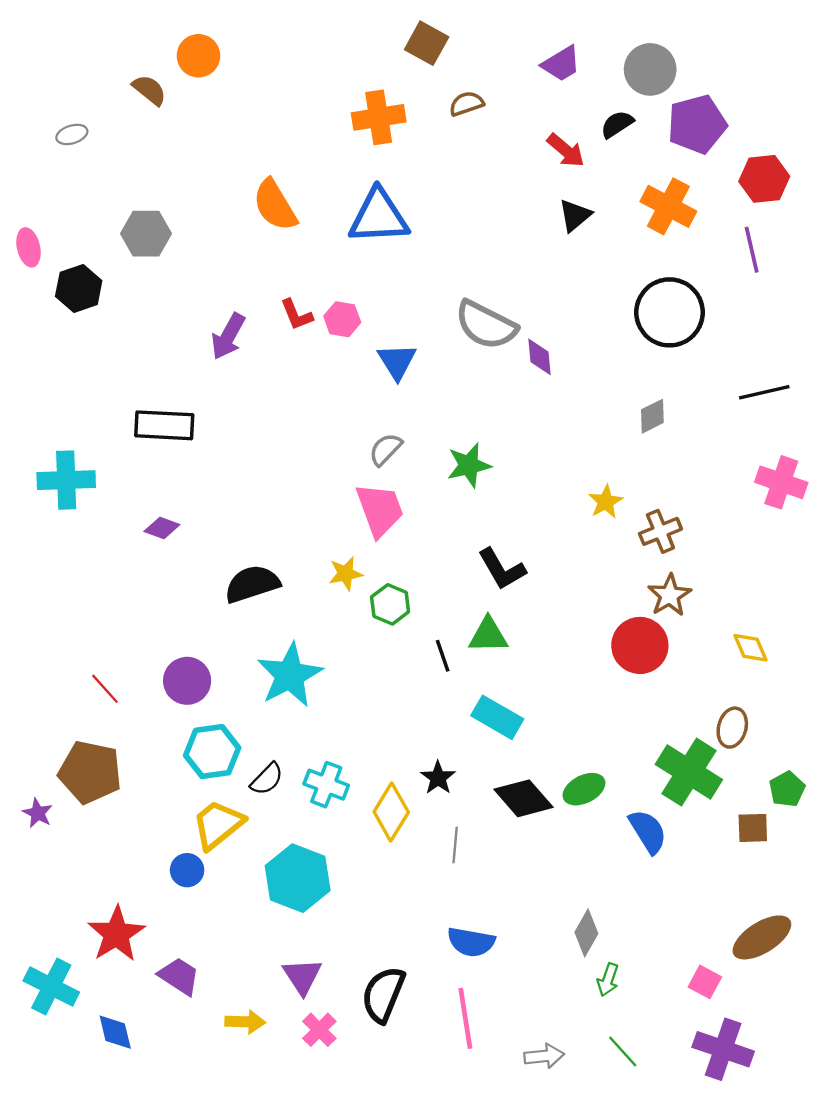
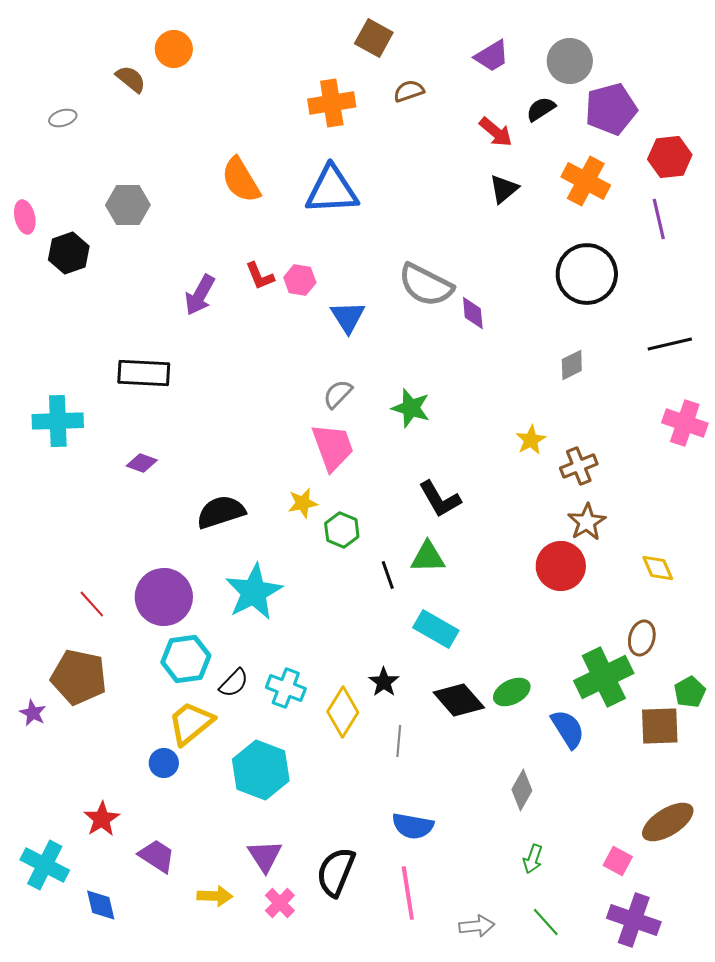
green star: (469, 465) -> (411, 408), turned 30
purple circle: (187, 681) -> (164, 597), size x1.4
green cross: (689, 772) -> (604, 677), turned 32
brown square: (753, 828) -> (660, 726), size x1.4
gray diamond: (586, 933) -> (522, 790), moved
red star: (116, 934) -> (102, 819), size x0.7

